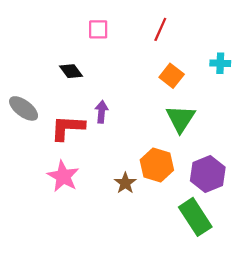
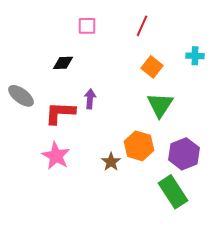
black diamond: (71, 71) -> (63, 63), turned -55

